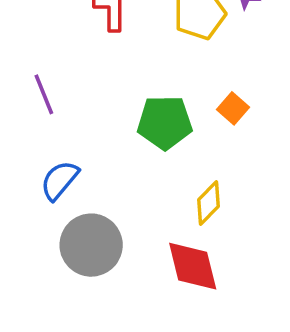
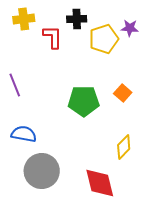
blue semicircle: (60, 180) -> (24, 134), turned 60
yellow diamond: (208, 203) -> (124, 147), moved

